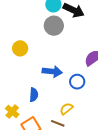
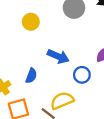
yellow semicircle: (66, 109) -> (62, 101), size x1.5

